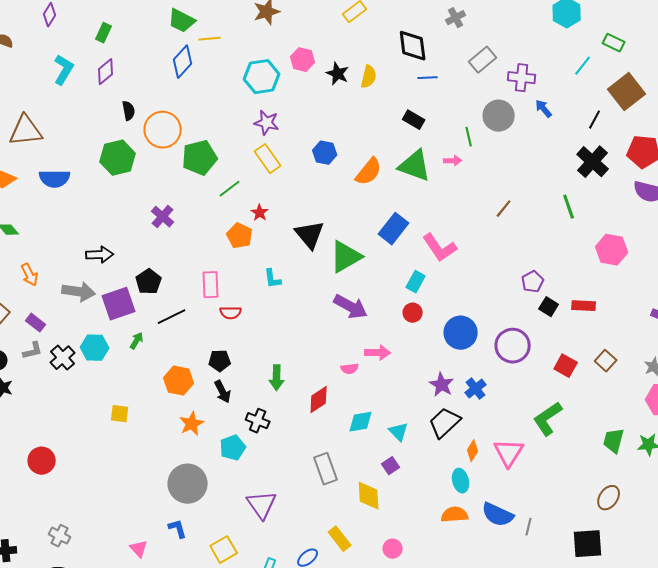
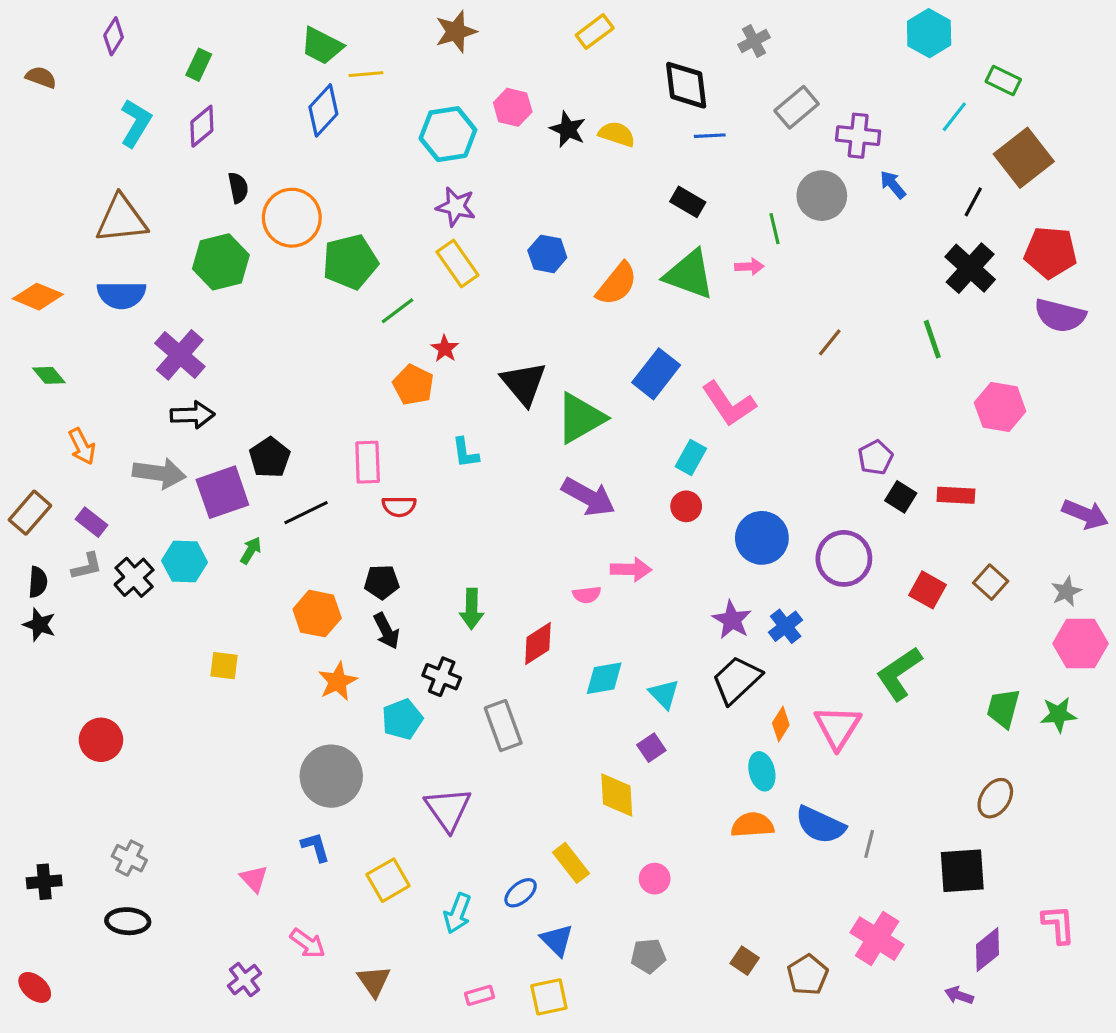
yellow semicircle: (369, 77) -> (617, 134), turned -85
brown triangle: (26, 131) -> (121, 219), moved
purple cross: (163, 217) -> (180, 355), moved, size x1.4
gray rectangle: (326, 469) -> (503, 726), moved

